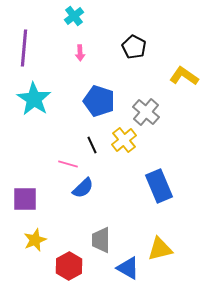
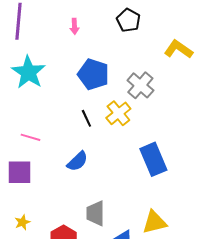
pink line: (68, 164) -> (30, 137), moved
yellow star: (35, 240) -> (22, 222), moved, size x0.7

